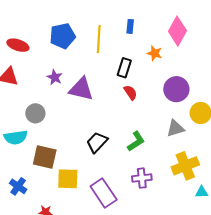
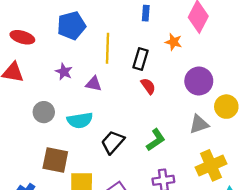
yellow line: (99, 39) -> (108, 48), moved
purple triangle: (81, 89) -> (94, 84), size x0.6
cyan semicircle: (16, 137) -> (80, 120), moved

